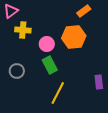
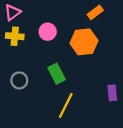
yellow cross: (23, 30) -> (15, 36), moved
pink circle: (47, 44) -> (48, 32), moved

